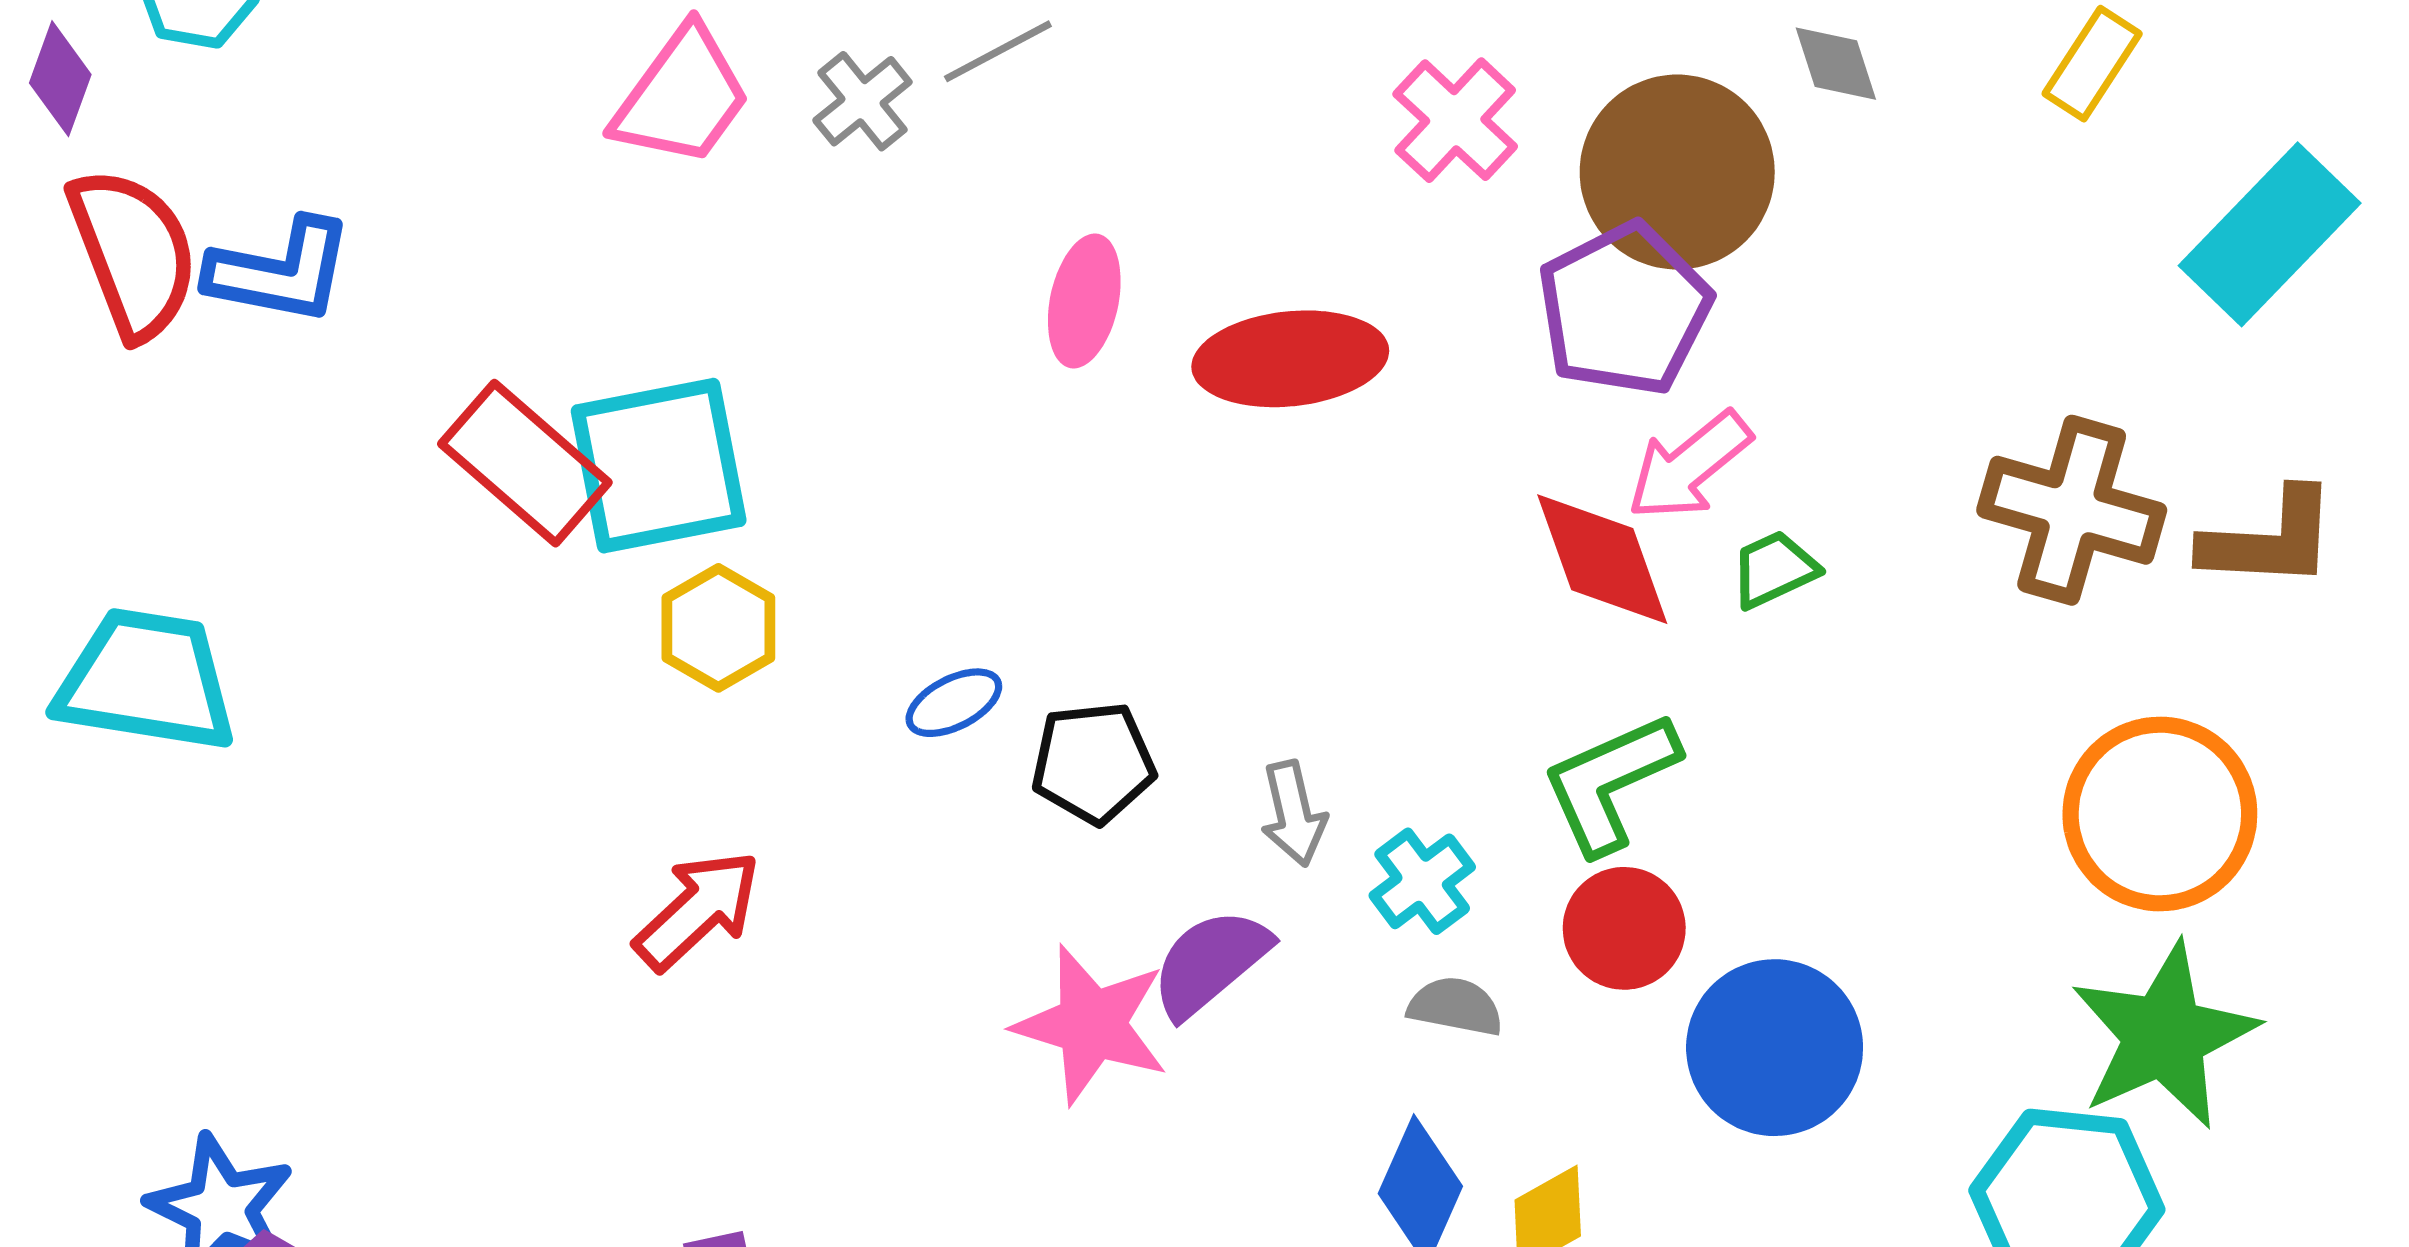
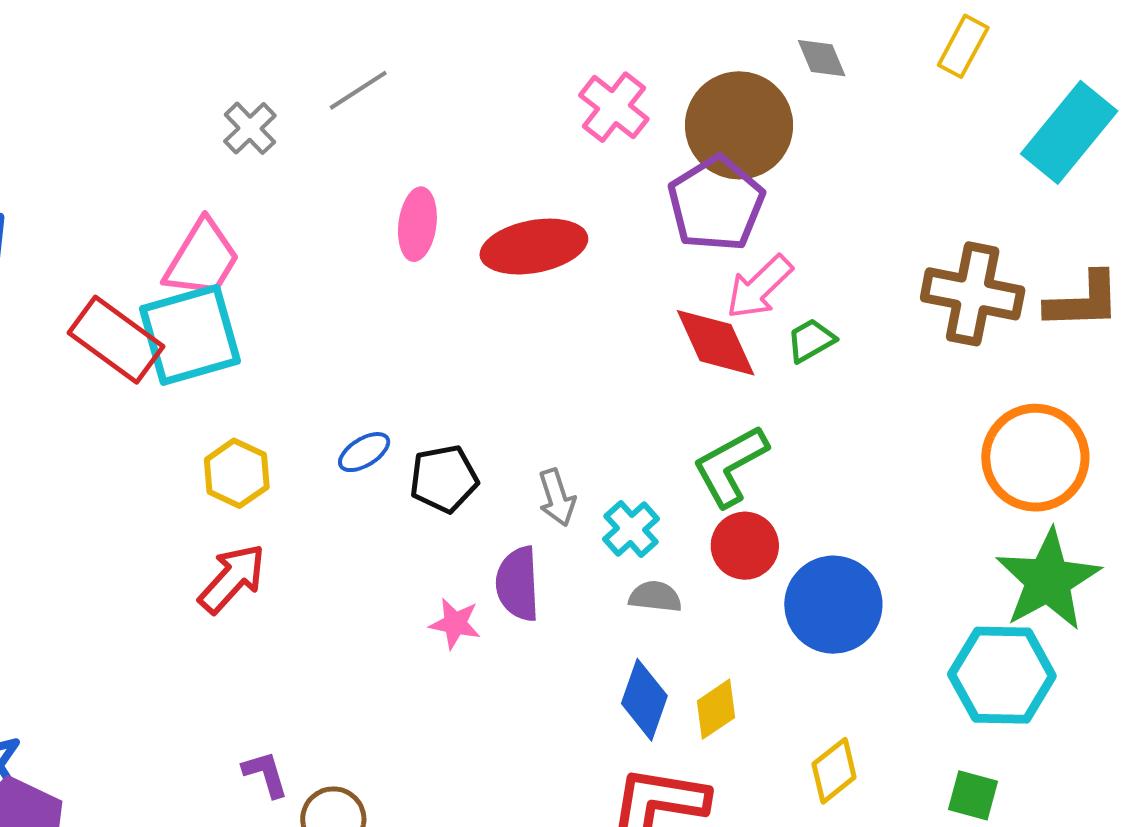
pink trapezoid: (682, 97) -> (202, 259), moved
gray cross: (862, 101) -> (250, 128), moved
yellow hexagon: (718, 628) -> (237, 473), moved
purple semicircle: (1210, 963) -> (518, 584), turned -48
pink star: (1091, 1025) -> (455, 624), size x0.6

